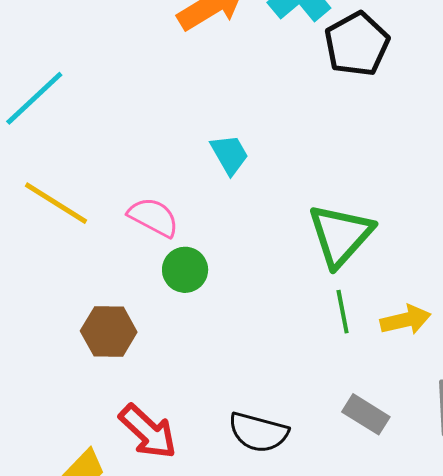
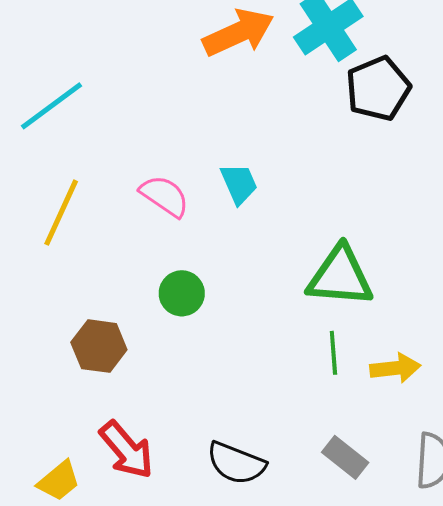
yellow line: (56, 203) -> (61, 213), turned 76
pink semicircle: (153, 217) -> (164, 196), moved
green triangle: (341, 235) -> (340, 276), turned 46

